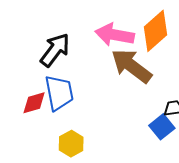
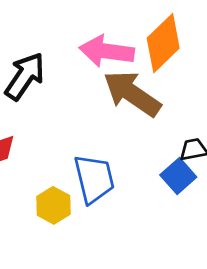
blue trapezoid: (59, 93) -> (94, 179), moved

